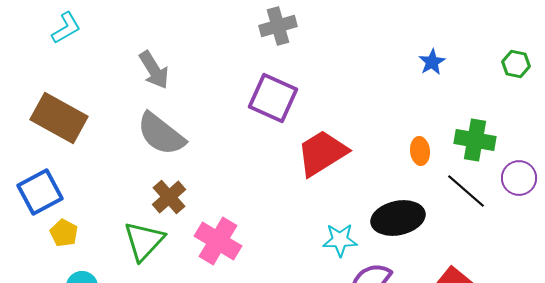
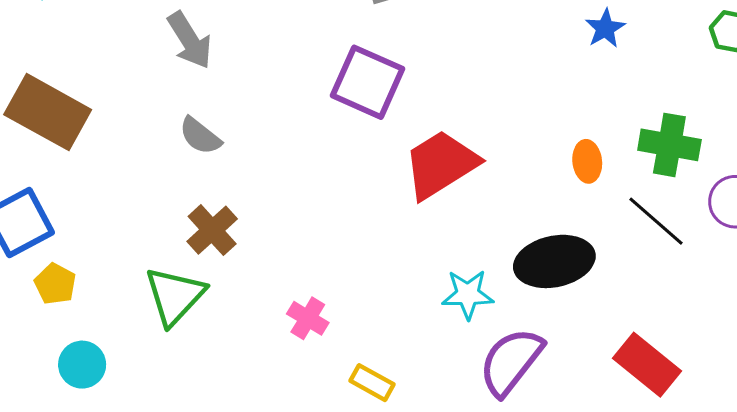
gray semicircle: (161, 134) -> (200, 136), size x0.6
pink cross: (218, 241) -> (308, 318), moved, size x0.6

